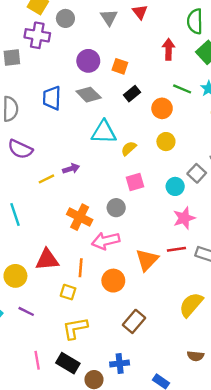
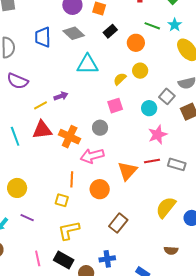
yellow semicircle: (129, 148) -> (120, 79), moved
red triangle: (47, 260) -> (42, 130), moved

